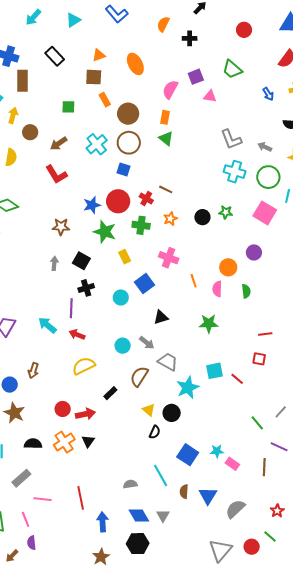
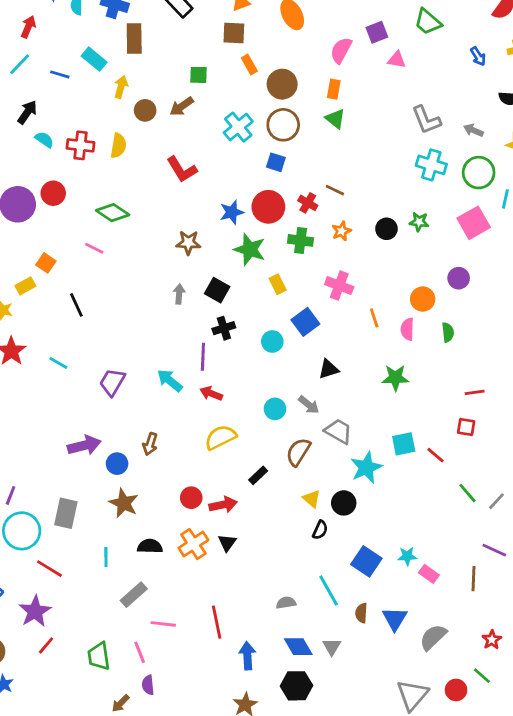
brown arrow: (59, 144) -> (182, 106), moved
pink square: (265, 213) -> (474, 223), turned 30
green line: (257, 423) -> (467, 493), moved

